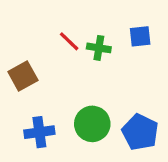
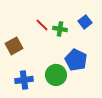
blue square: (140, 36) -> (85, 22), turned -32
blue pentagon: (140, 132) -> (76, 60), moved

